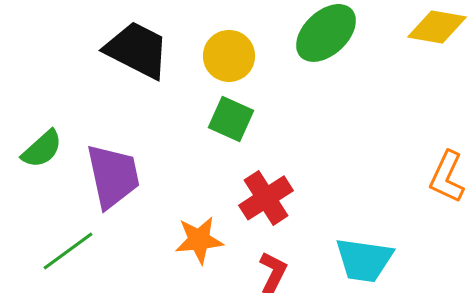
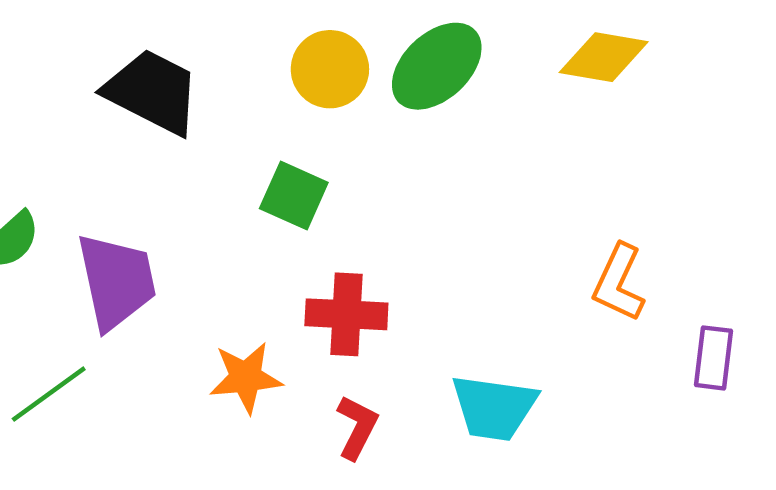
yellow circle: (229, 56) -> (330, 69), moved
red cross: (266, 198) -> (346, 314), turned 36

